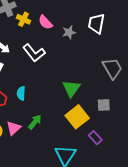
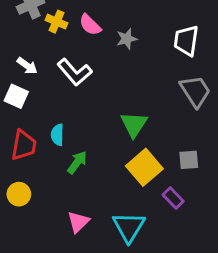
white trapezoid: (96, 24) -> (186, 41), moved
gray square: (104, 105) -> (189, 160), moved
green arrow: (35, 122) -> (77, 162), moved
pink triangle: (14, 128) -> (78, 222), moved

